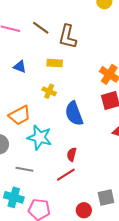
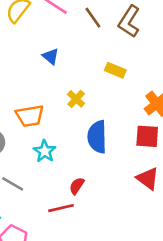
brown L-shape: (68, 37) -> (129, 21), moved
yellow rectangle: (55, 63) -> (115, 70), moved
cyan star: (39, 137) -> (45, 151), size x0.7

